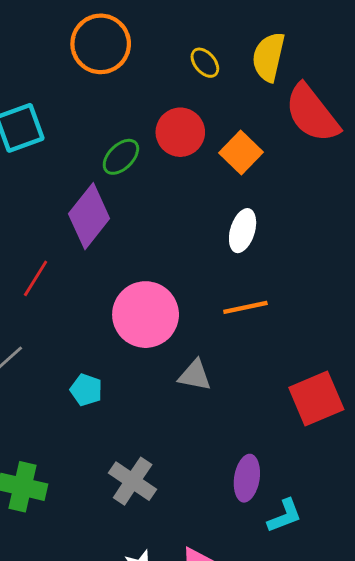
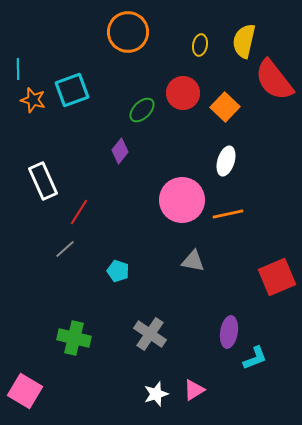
yellow ellipse: (205, 63) -> (200, 45), turned 50
purple diamond: (89, 216) -> (120, 151), size x0.6
red line: (36, 278) -> (79, 212), moved
pink circle: (146, 315) -> (182, 200), moved

